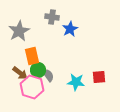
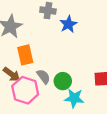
green circle: (38, 70) -> (63, 81), moved
cyan star: (76, 82) -> (74, 98), moved

